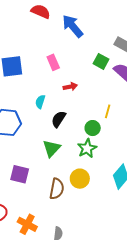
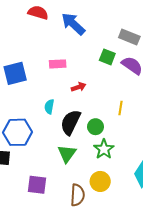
pink rectangle: (53, 62) -> (58, 64), turned -63
black semicircle: (59, 119) -> (71, 122), size x1.4
green circle: (93, 128) -> (95, 127), moved

